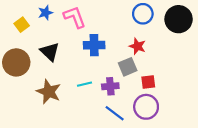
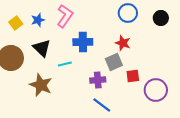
blue star: (45, 13) -> (38, 20), moved
pink L-shape: (75, 17) -> (65, 16), turned 55
black circle: (179, 19) -> (161, 18), size x0.6
cyan line: (84, 84) -> (65, 64), moved
purple circle: (146, 107) -> (156, 90), moved

